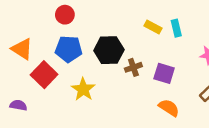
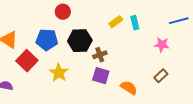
red circle: (65, 15) -> (63, 12), moved
yellow rectangle: (153, 27) -> (116, 22), turned -64
purple square: (164, 73) -> (101, 76), moved

